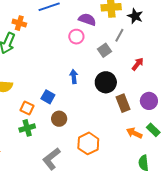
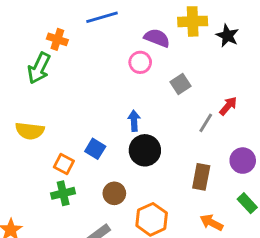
gray line: (119, 35) -> (206, 123), moved
black circle: (106, 82) -> (145, 150), moved
brown rectangle: (123, 103) -> (201, 177), moved, turned 30
brown circle: (59, 119) -> (114, 193), moved
orange arrow: (134, 133) -> (212, 223), moved

